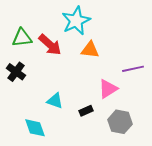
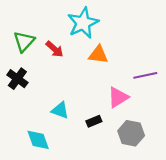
green triangle: (22, 38) -> (24, 42), turned -40
red arrow: (50, 45) -> (55, 49), size x0.7

